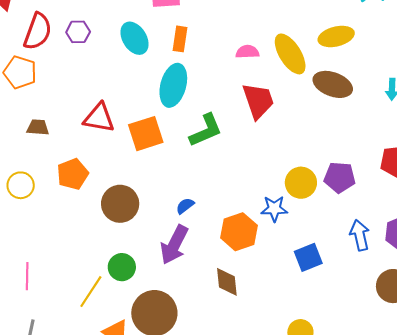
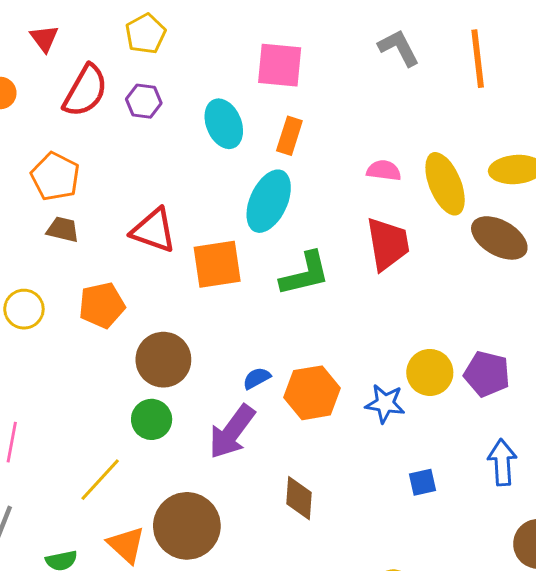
orange pentagon: (20, 72) -> (55, 177), moved
orange hexagon: (239, 232) -> (312, 393), moved
blue square: (308, 257) -> (423, 482), size x0.7
green circle: (122, 267) -> (152, 419), moved

